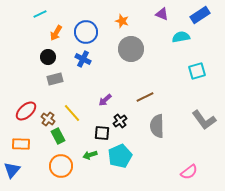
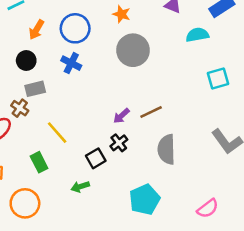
purple arrow: (105, 100) -> (121, 116), moved
brown cross: (48, 119) -> (20, 108), moved
black square: (102, 133) -> (96, 158), turned -35
cyan pentagon: (120, 156) -> (145, 199), moved
orange circle: (61, 166) -> (25, 203), moved

